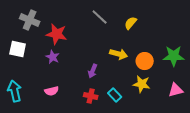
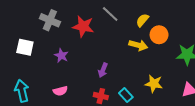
gray cross: (30, 20) -> (50, 20), moved
red star: (57, 34) -> (83, 26), moved
yellow arrow: (119, 54) -> (138, 45), moved
orange circle: (145, 61) -> (159, 35), moved

